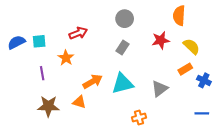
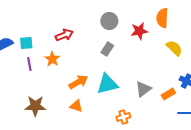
red star: (161, 40) -> (139, 31), moved
orange rectangle: (185, 69) -> (168, 94), moved
purple line: (42, 73) -> (29, 64), moved
orange triangle: (79, 102) -> (76, 106), moved

